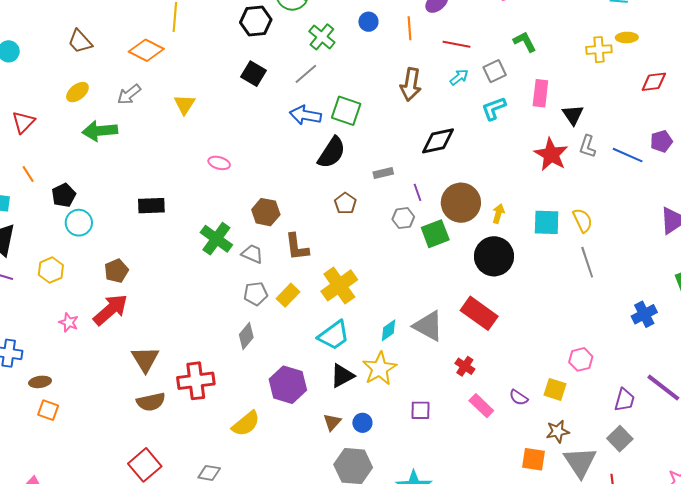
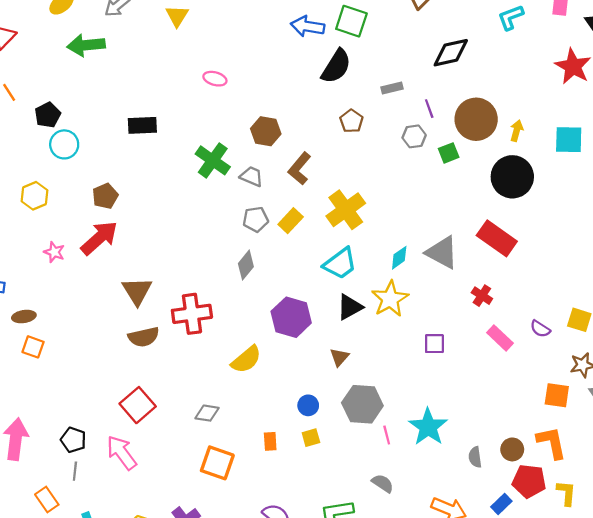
green square: (435, 234) -> (449, 153), size x0.7
brown L-shape: (297, 247) -> (300, 169), turned 48
blue circle: (362, 423) -> (308, 405), moved

